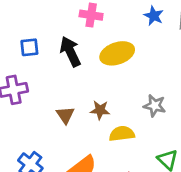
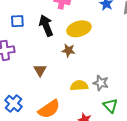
gray star: (155, 106) -> (101, 83), moved
brown star: (100, 110) -> (68, 50), moved

